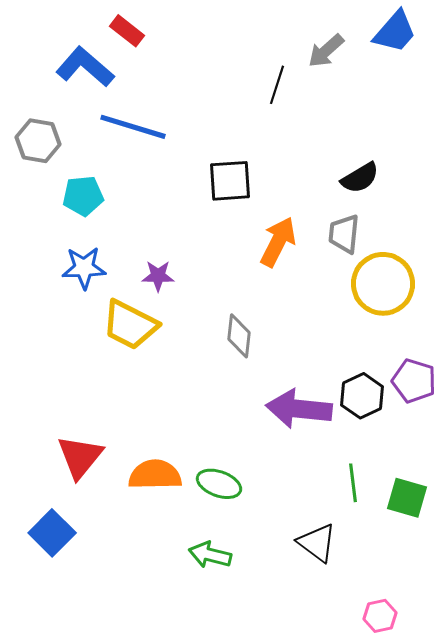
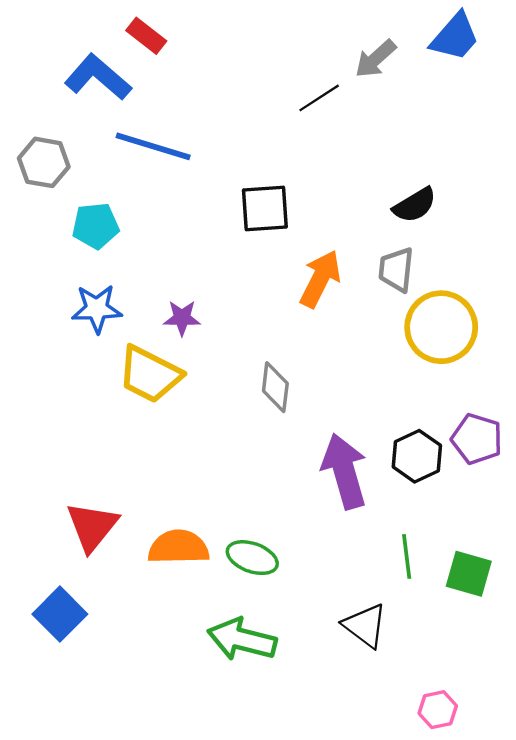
black line: (277, 85) -> (319, 98), turned 39
purple arrow: (299, 409) -> (344, 471), turned 68
green arrow: (210, 555) -> (242, 639), size x1.4

